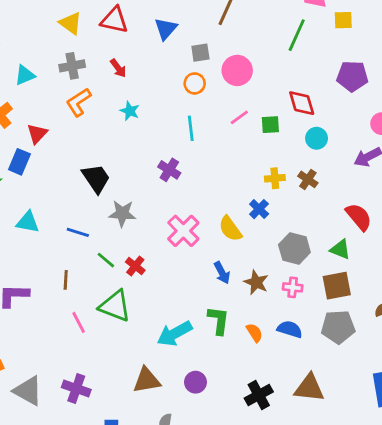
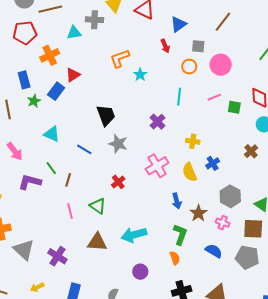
gray cross: (72, 66) -> (94, 20), moved
red arrow: (118, 68) -> (165, 46), moved
orange L-shape: (79, 102) -> (120, 58), moved
yellow cross: (275, 178) -> (193, 141), moved
green line: (106, 260) -> (51, 168), moved
green triangle: (115, 306) -> (98, 206), size x0.7
green L-shape: (219, 320) -> (180, 234), moved
orange semicircle: (254, 333) -> (175, 258), moved
brown triangle: (147, 380) -> (97, 242), moved

